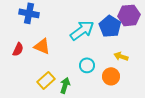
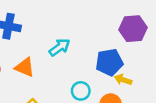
blue pentagon: (110, 26) -> (109, 62), moved, turned 30
cyan arrow: (82, 30) -> (60, 47), moved, size x0.7

